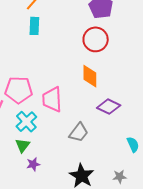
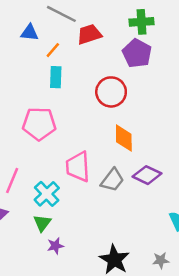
red circle: (96, 39) -> (111, 92), moved
pink pentagon: (19, 90) -> (39, 124), moved
gray trapezoid: (79, 132) -> (112, 180), moved

